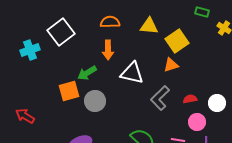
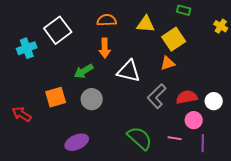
green rectangle: (202, 12) -> (184, 10), moved
orange square: (69, 91) -> (56, 97), moved
red semicircle: (190, 99) -> (187, 97), size x1.5

